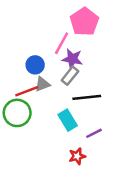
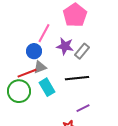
pink line: (62, 43) -> (44, 33), moved
gray rectangle: (70, 76) -> (82, 51), moved
cyan rectangle: (68, 120) -> (47, 87), moved

